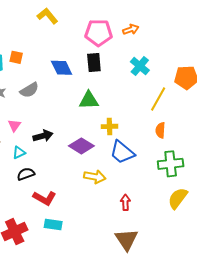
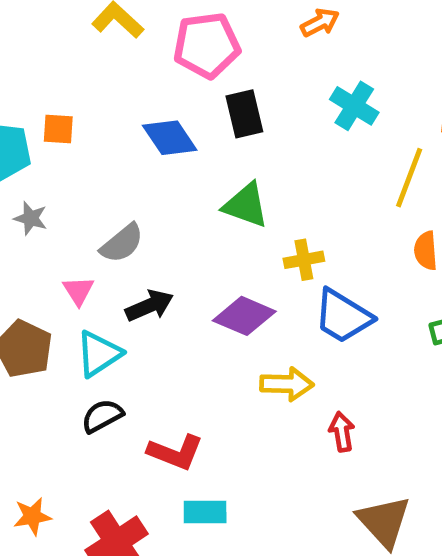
pink pentagon: (99, 33) -> (207, 45), moved
gray semicircle: (29, 90) -> (122, 243), moved
green triangle: (89, 100) -> (246, 205), turned 30
cyan triangle: (19, 153) -> (99, 354), size x1.5
black semicircle: (26, 174) -> (102, 416), moved
red arrow: (125, 202) -> (342, 432), moved

